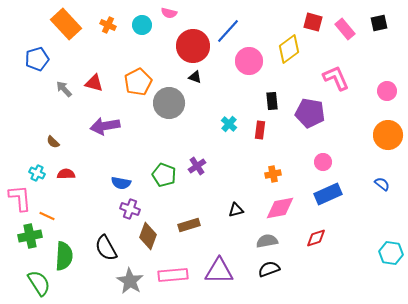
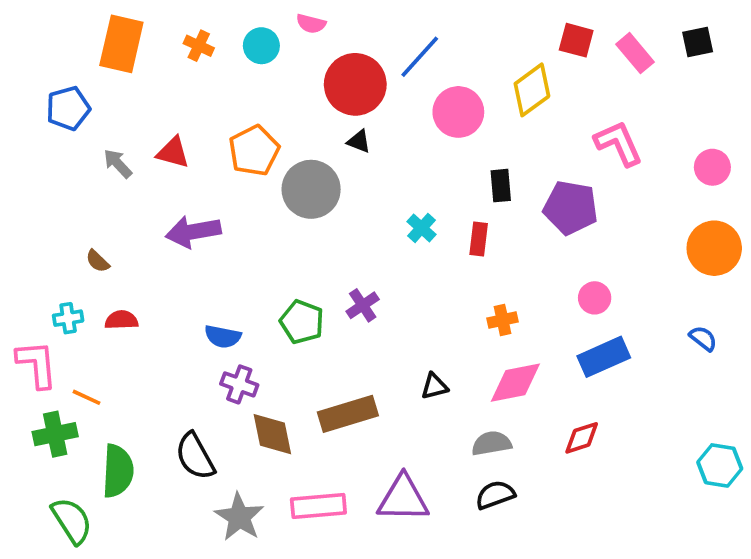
orange rectangle: (66, 24) -> (121, 44), turned 56
cyan cross: (37, 173) -> (68, 318), turned -35
brown rectangle: (189, 225) -> (348, 414), size x1.4
brown diamond: (148, 236) -> (272, 434), turned -32

